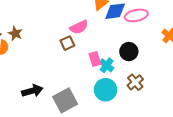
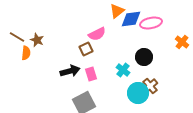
pink rectangle: (95, 59) -> (91, 74), moved
cyan circle: (106, 90) -> (138, 93), moved
black arrow: (32, 91) -> (70, 71), moved

